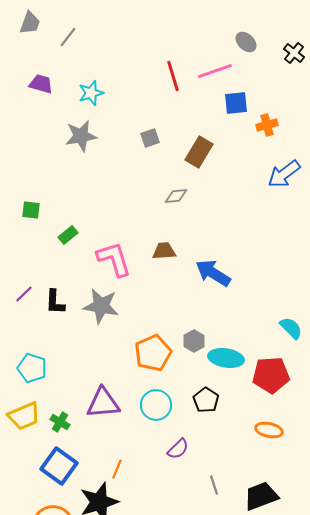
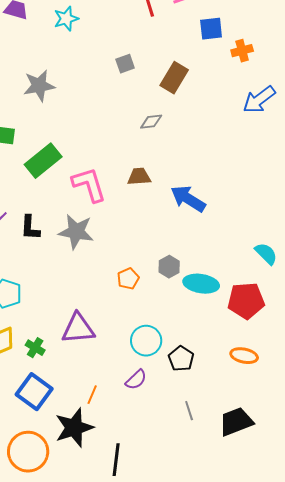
gray star: (81, 136) -> (39, 86), moved
green rectangle: (68, 235) -> (43, 161), size x1.8
orange pentagon: (153, 353) -> (128, 279), size x0.6
black pentagon: (206, 400) -> (181, 359), moved
cyan circle: (156, 405) -> (146, 341), moved
purple semicircle: (178, 449) -> (136, 380), moved

